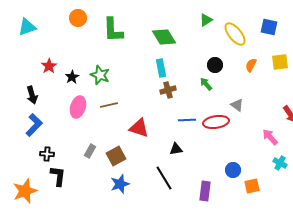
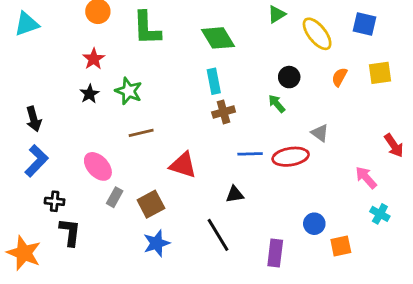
red star: (49, 66) -> (94, 59), moved
pink ellipse: (78, 107) -> (98, 166), moved, turned -60
orange star: (25, 191) -> (24, 253), turned -30

